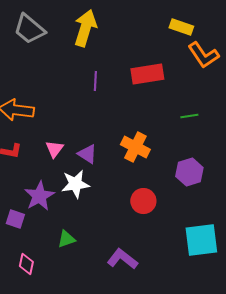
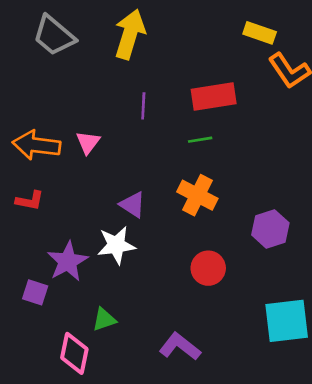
green line: (189, 116) -> (200, 140), moved
pink triangle: (54, 149) -> (88, 142), moved
pink diamond: (26, 264) -> (74, 353), moved, size x1.4

